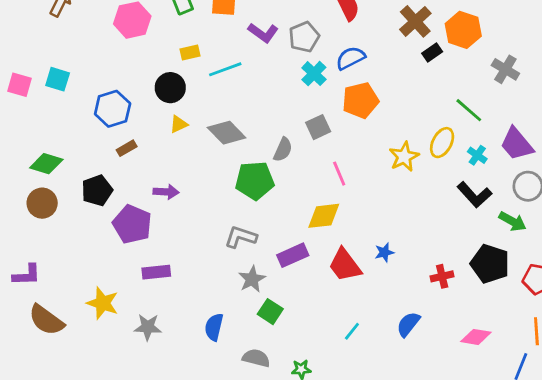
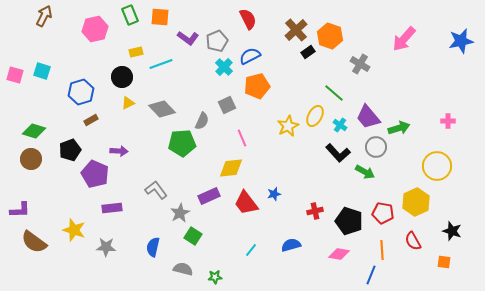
gray L-shape: (241, 237) -> (156, 190), moved, turned 35
black pentagon: (490, 264) -> (349, 221), moved
blue semicircle: (408, 324) -> (291, 245), turned 36

